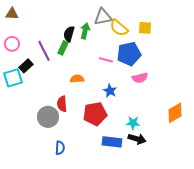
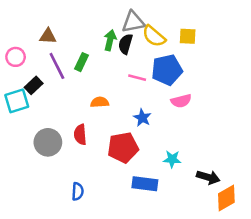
brown triangle: (12, 14) -> (48, 36), moved
black semicircle: (69, 34) -> (125, 44), moved
orange diamond: (175, 113) -> (226, 198), moved
gray circle: (48, 117) -> (48, 142), moved
black arrow: (137, 139) -> (208, 177), moved

